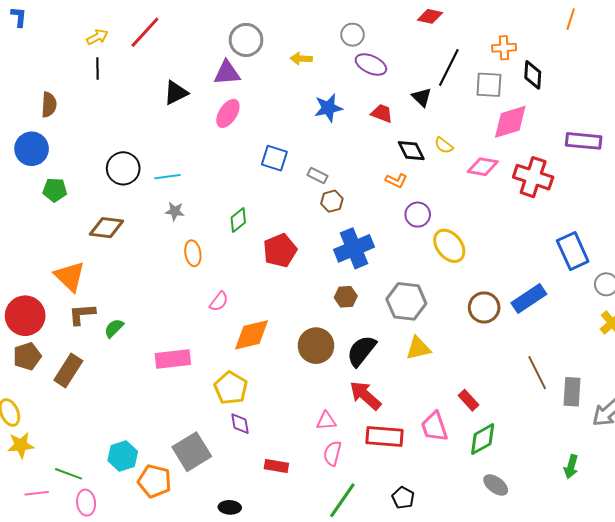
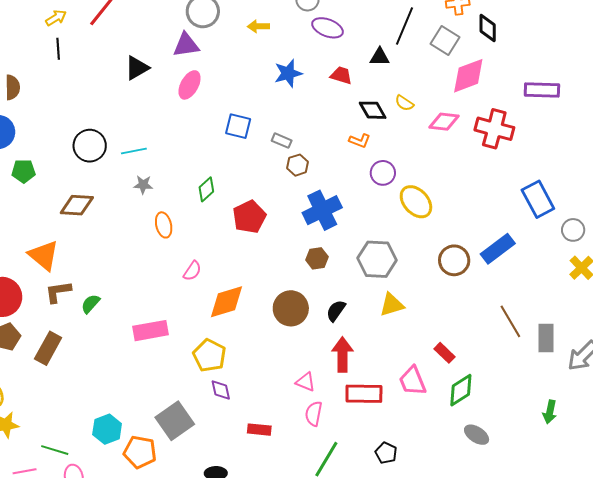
gray square: (489, 85) -> (445, 41), turned 32
black triangle: (422, 97) -> (380, 57), turned -40
black semicircle: (361, 351) -> (336, 311), size x0.7
red arrow: (365, 395) -> (342, 355), turned 52
pink triangle: (326, 421) -> (305, 382), turned 30

